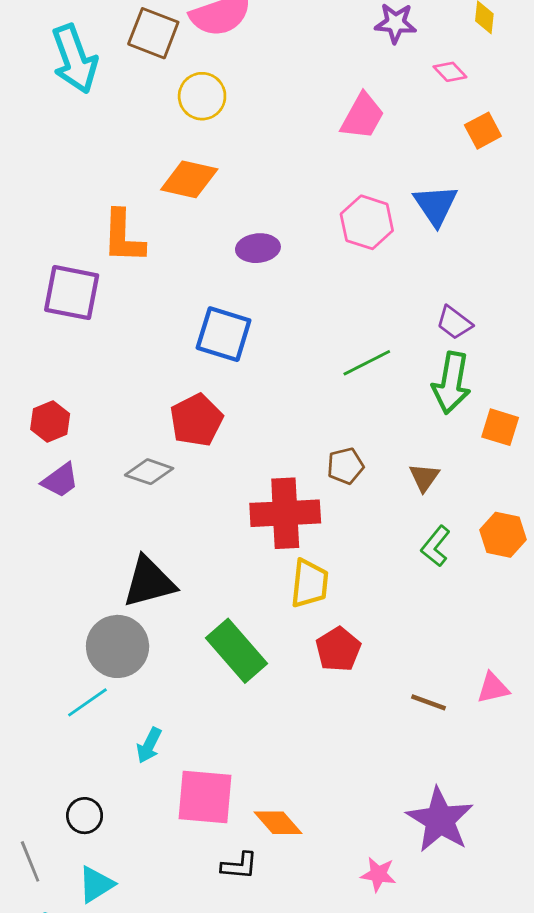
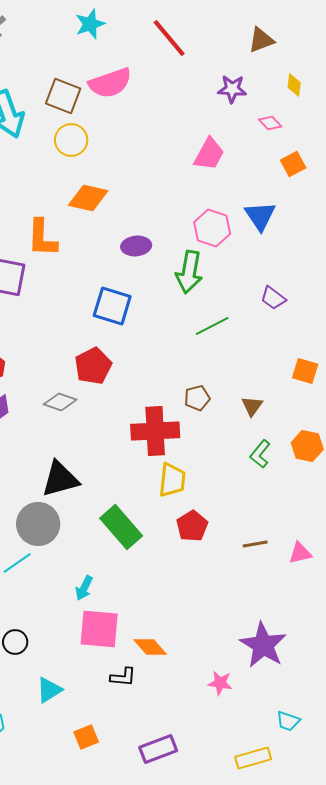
yellow circle: (202, 96) -> (71, 140), moved
green arrow: (451, 383) -> (189, 272), moved
brown line: (428, 702) -> (255, 544), moved, turned -30
cyan arrow: (149, 745) -> (84, 588), moved
cyan triangle: (96, 884) -> (49, 690), moved

